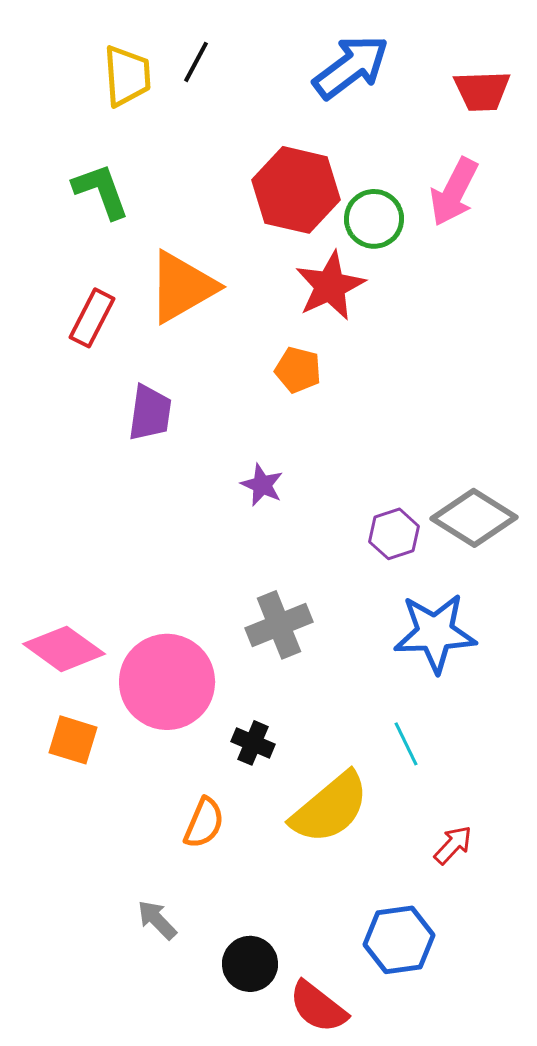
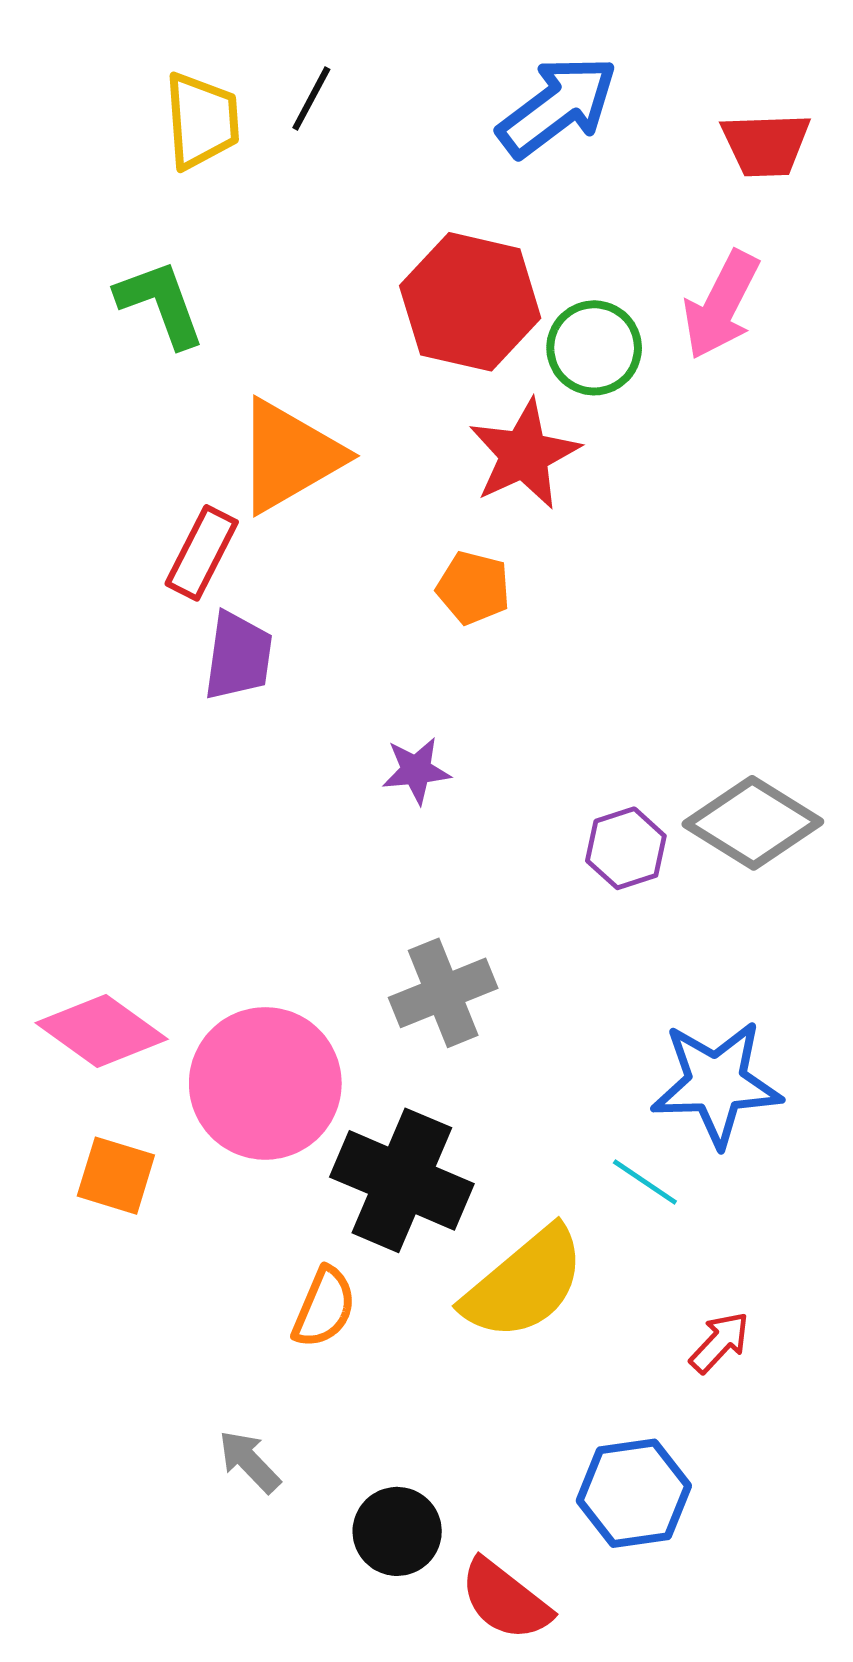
red rectangle: (92, 318) -> (202, 553), moved
purple star: (262, 485) -> (416, 770), turned -30
blue star: (435, 633) -> (716, 1083), moved
black cross: (253, 743) -> (402, 1180), size x2.0
cyan line: (406, 744) -> (645, 1182), turned -30

